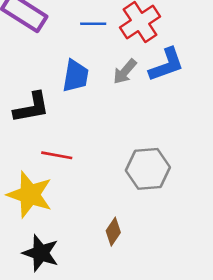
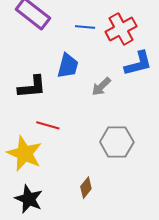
gray arrow: (125, 72) -> (101, 87), moved

